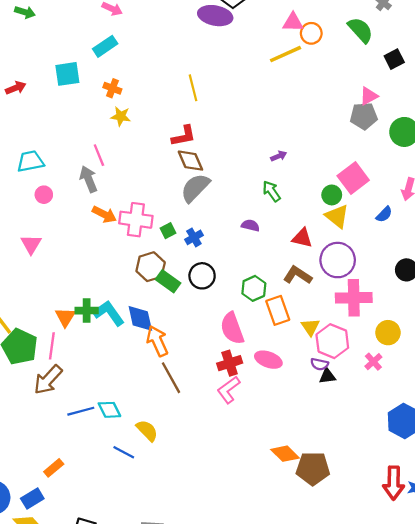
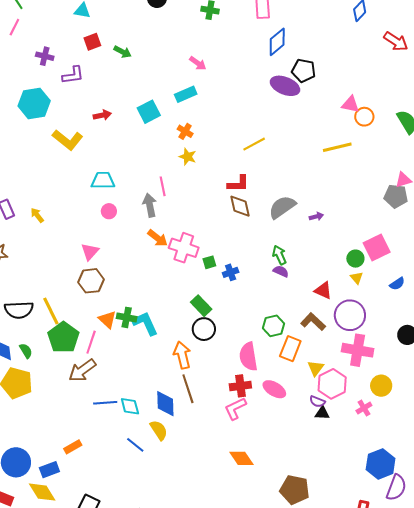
yellow line: (285, 54) -> (337, 147), moved
cyan square: (67, 74) -> (149, 112), turned -30
yellow line: (193, 88) -> (254, 144), turned 65
gray semicircle: (195, 188) -> (282, 207), moved
green arrow: (271, 191) -> (279, 255), moved
yellow triangle: (337, 216) -> (357, 278), size x0.6
brown hexagon: (151, 267) -> (91, 281), moved
black circle: (202, 276) -> (204, 329), moved
orange rectangle: (278, 310) -> (290, 349), turned 30
orange triangle: (65, 317) -> (107, 320), turned -30
blue diamond: (140, 318) -> (165, 404), moved
orange diamond: (285, 454) -> (241, 458), moved

